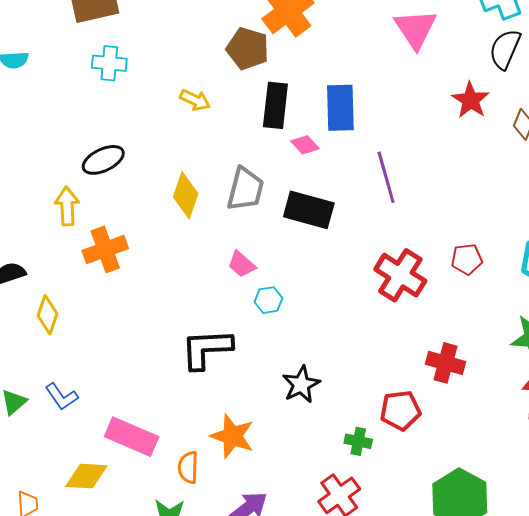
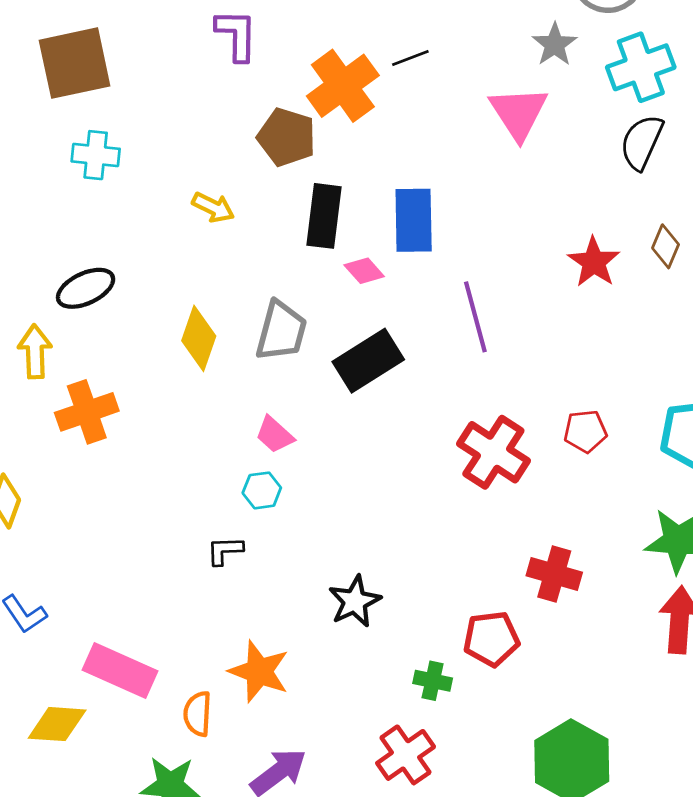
red star: (471, 100) -> (594, 262), moved
black rectangle: (309, 210) -> (368, 361), turned -48
cyan hexagon: (268, 300) -> (262, 490), moved
black L-shape: (206, 349) -> (225, 551), size x0.5

